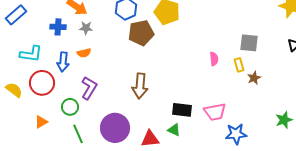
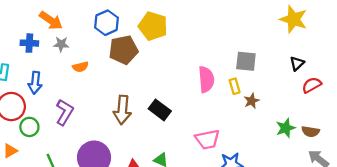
orange semicircle: (84, 53) -> (80, 67), moved
pink semicircle: (214, 59) -> (206, 79), size x1.6
green circle: (70, 107) -> (29, 127), moved
black rectangle: (182, 110) -> (160, 110), moved, turned 30
green star: (284, 120) -> (286, 128), moved

